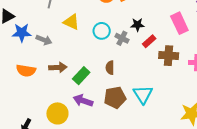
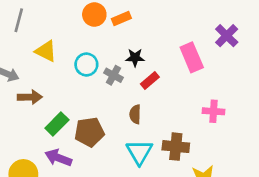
brown cross: (169, 56) -> (176, 147), moved
brown arrow: (58, 67) -> (30, 97), moved
brown semicircle: (110, 68) -> (135, 114), moved
brown pentagon: (115, 97) -> (89, 132), moved

